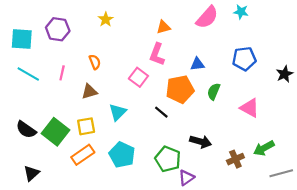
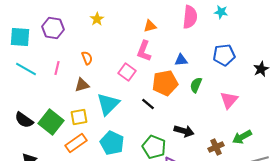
pink semicircle: (207, 17) -> (190, 17), turned -35
pink triangle: (250, 108) -> (229, 100), turned 42
cyan triangle: (118, 112) -> (108, 104), size x1.4

